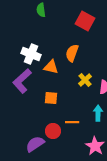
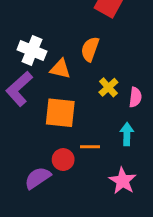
orange square: (51, 98) -> (60, 113), size x1.6

